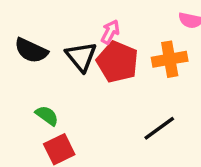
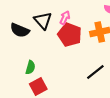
black triangle: (81, 56) -> (43, 21), moved
green semicircle: (47, 116) -> (30, 67), turned 72

